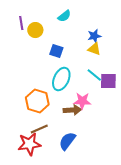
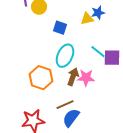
yellow triangle: (94, 49) -> (87, 19), moved, turned -32
brown arrow: (72, 110) -> (73, 77), moved, turned -66
brown line: (39, 129) -> (65, 105), moved

